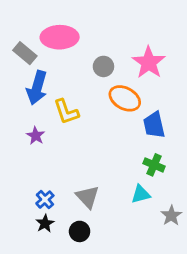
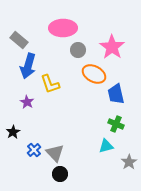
pink ellipse: (60, 37) -> (63, 28), moved
gray triangle: (88, 197) -> (55, 153), moved
black star: (45, 223) -> (13, 132), moved

